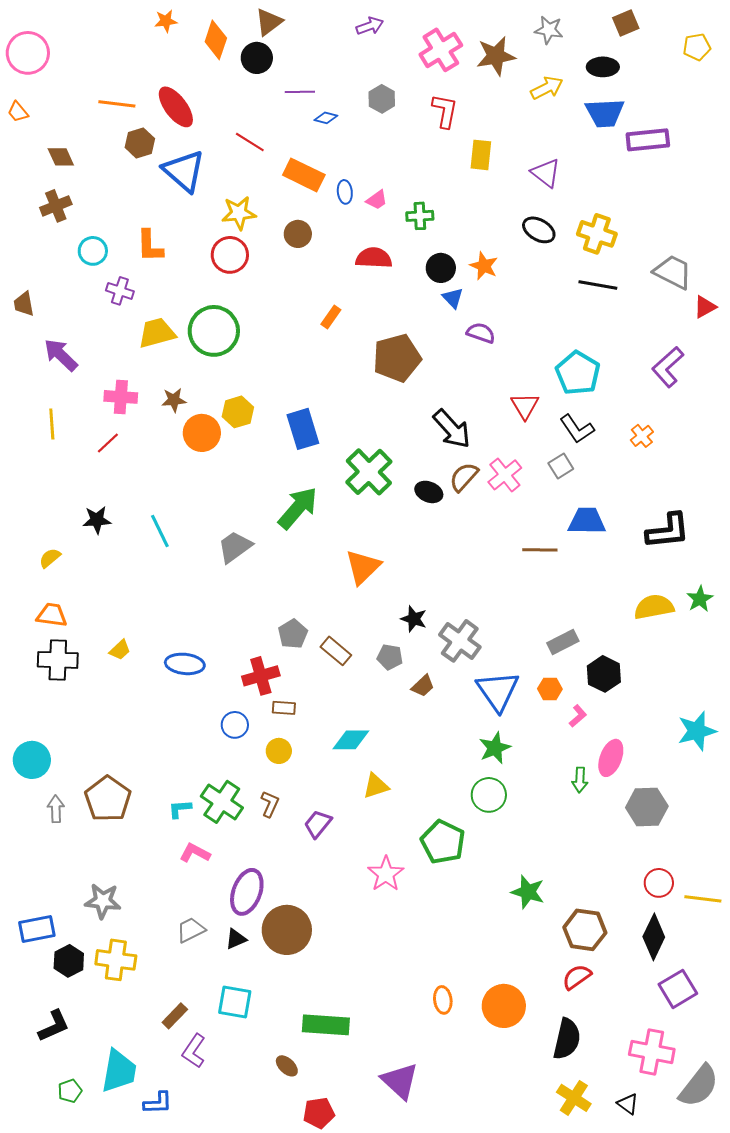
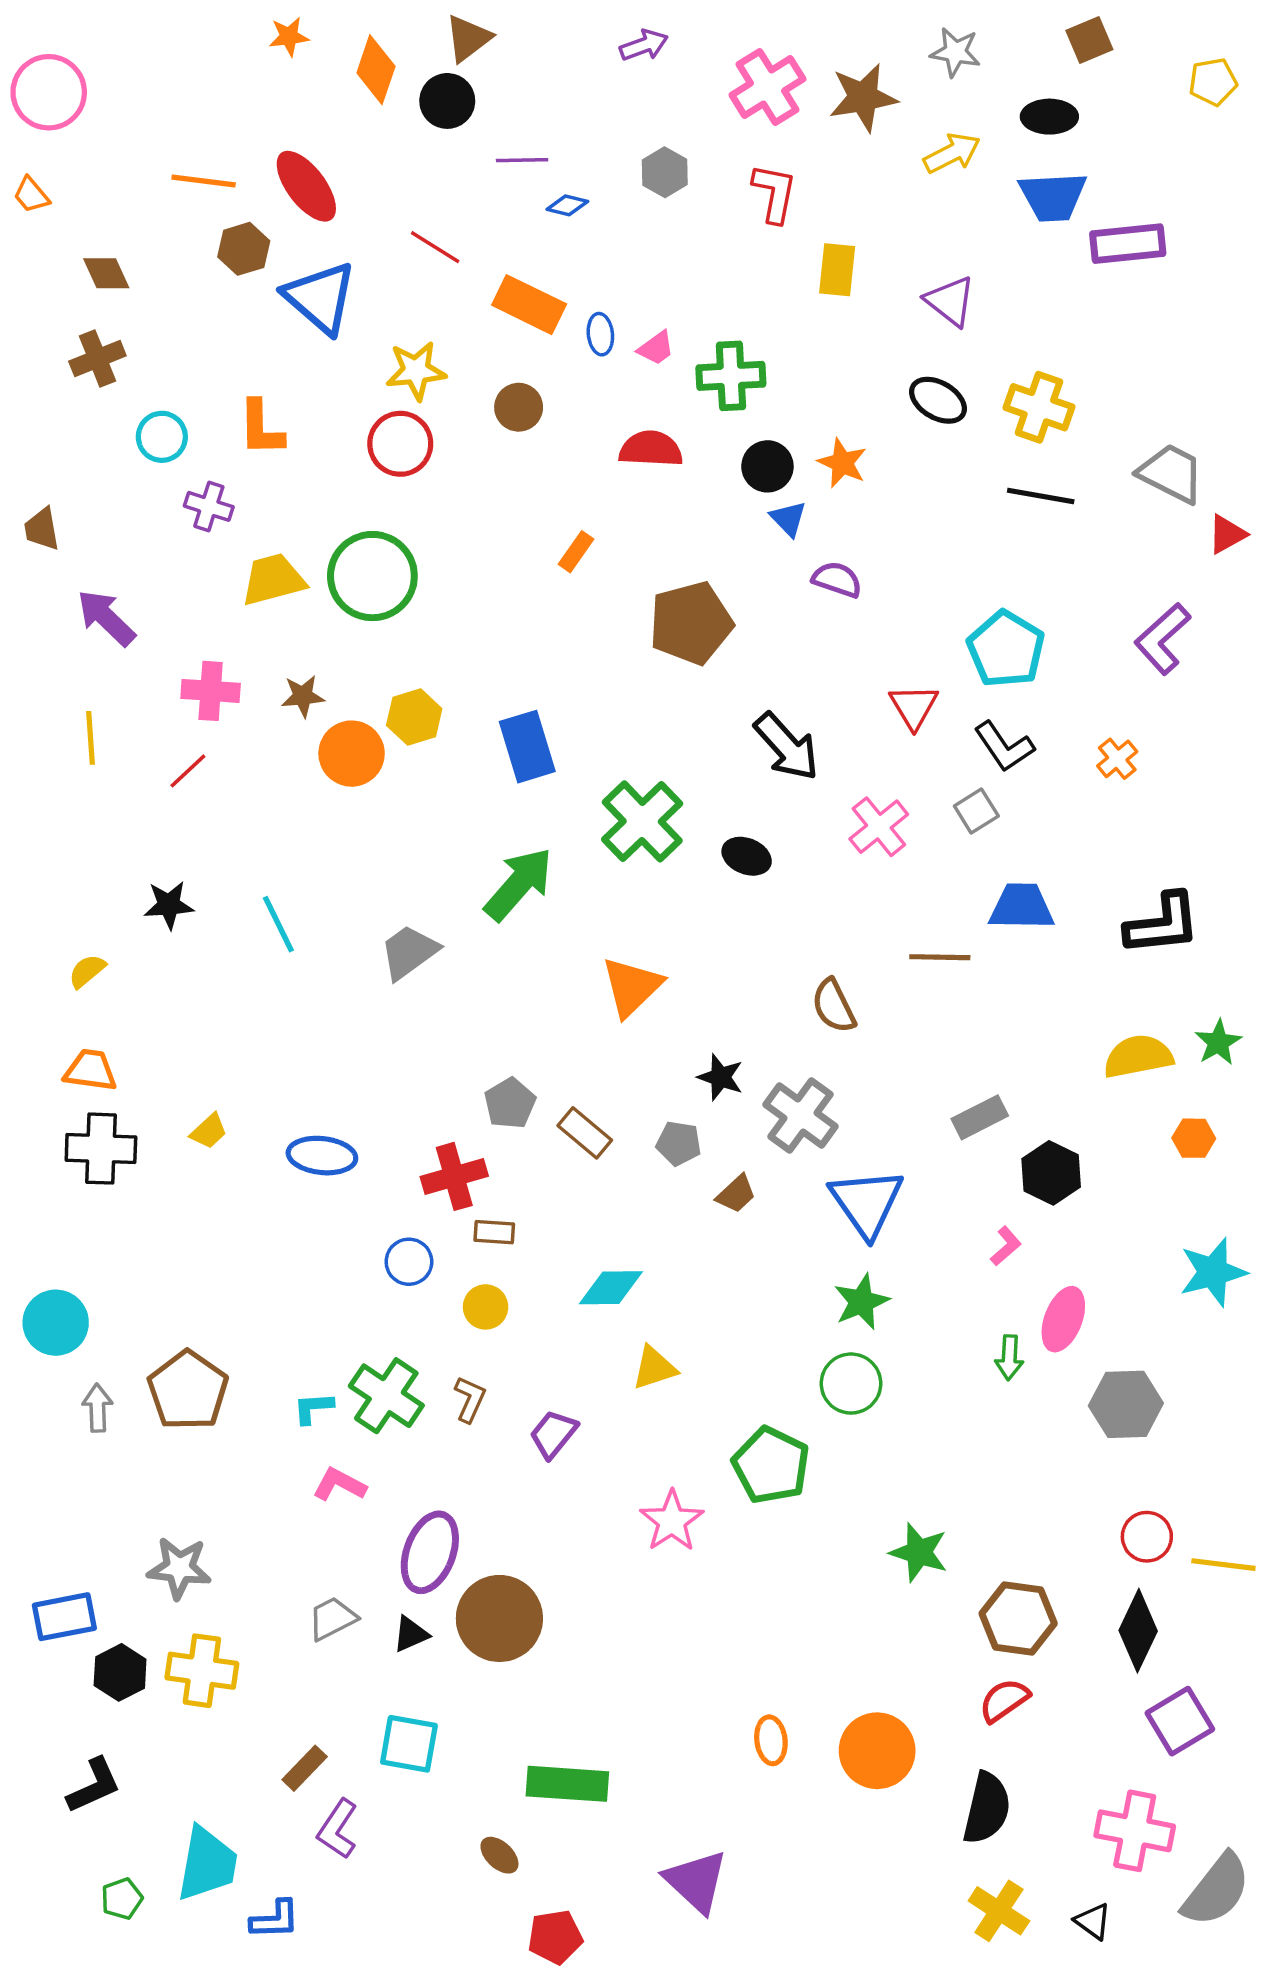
green cross: (420, 216) -> (731, 376), size x1.4
brown semicircle: (464, 477) -> (834, 1006), moved, turned -68
orange hexagon: (550, 689) -> (1194, 1138), moved

